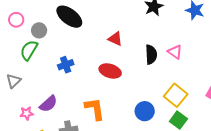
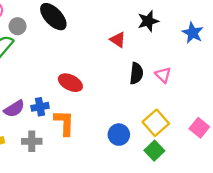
red triangle: (115, 39) -> (118, 40), moved
blue cross: (66, 65) -> (40, 107), moved
red ellipse: (110, 71) -> (70, 83), moved

